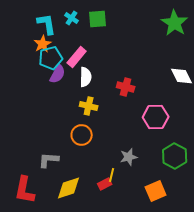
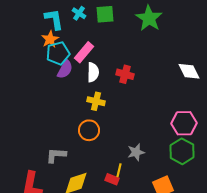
green star: (175, 23) -> (149, 18), moved
red cross: (126, 87) -> (125, 74), moved
pink hexagon: (156, 117) -> (184, 123), moved
red rectangle: (105, 184) -> (112, 179), turned 48

